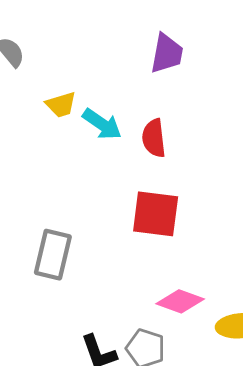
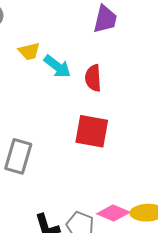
pink diamond: (180, 301) -> (113, 213), moved

